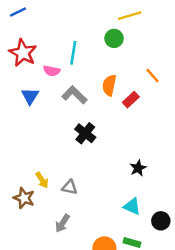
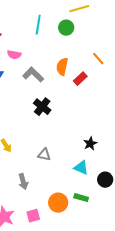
cyan line: (73, 53) -> (38, 25), moved
black star: (138, 168) -> (90, 144), moved
gray triangle: (70, 187) -> (44, 155), moved
gray arrow: (62, 223) -> (23, 182), turned -49

